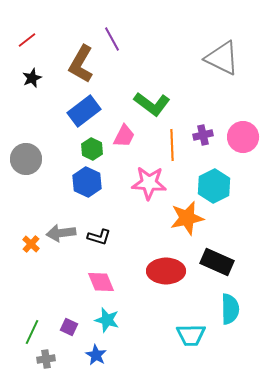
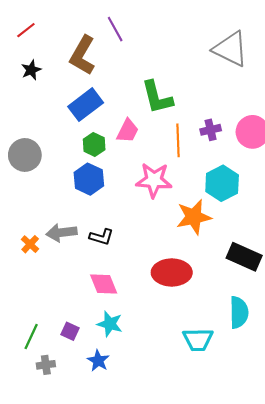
green L-shape: (152, 104) -> (157, 97), turned 39
black rectangle: (217, 262) -> (244, 257), moved

